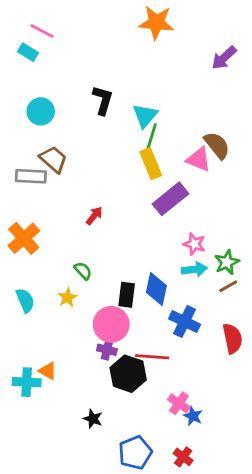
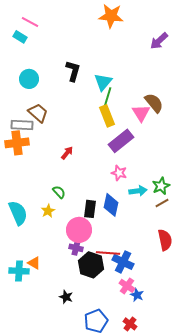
pink triangle: (199, 159) -> (141, 113), turned 36
orange cross: (24, 238) -> (17, 143), moved, turned 35
pink star: (194, 244) -> (119, 173), moved
cyan semicircle: (25, 300) -> (18, 213), size x1.4
blue cross: (185, 322) -> (123, 262), moved

